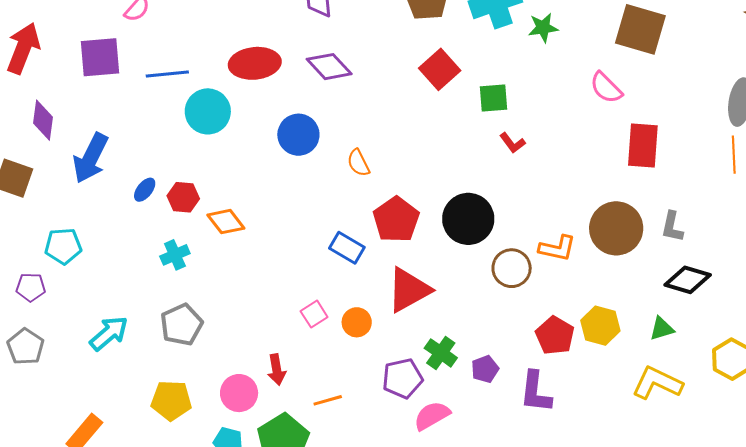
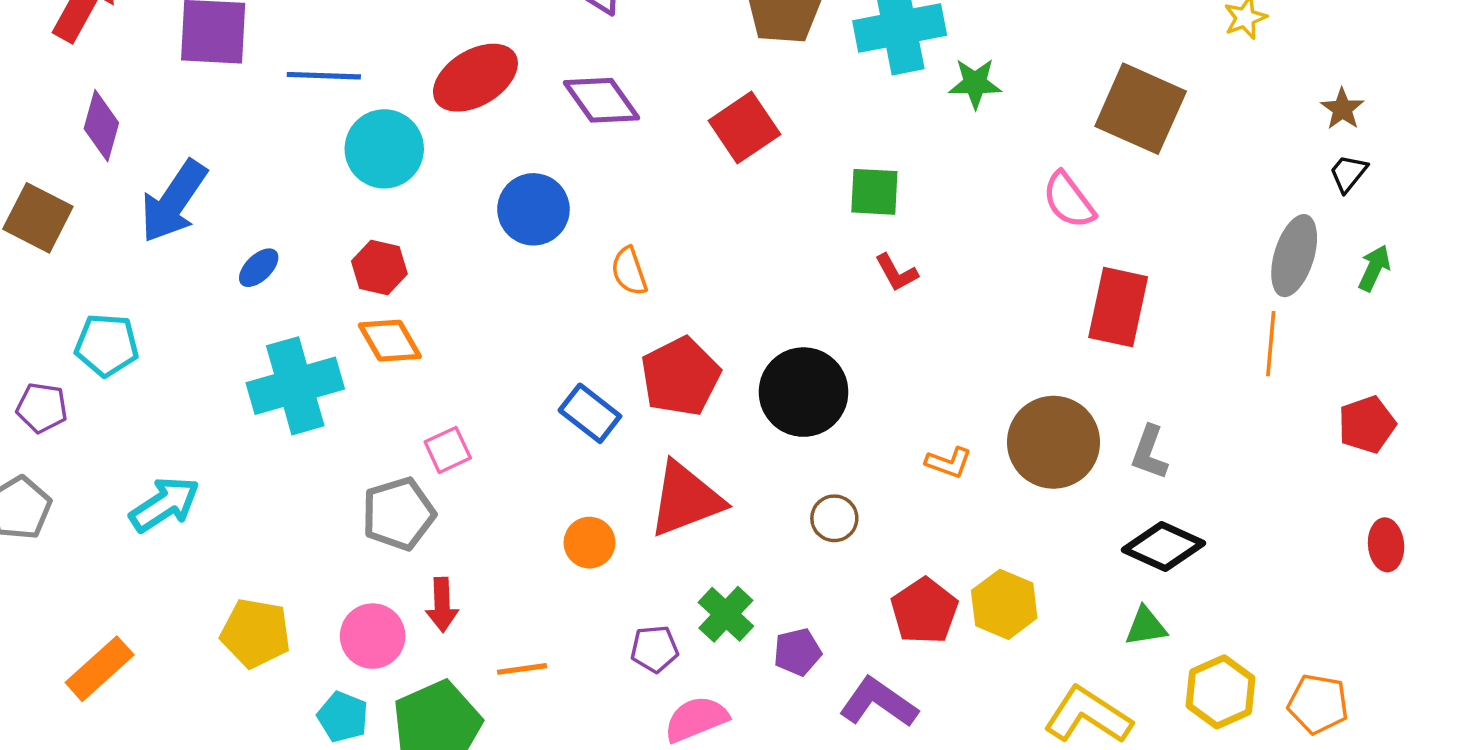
red ellipse: (255, 63) -> (475, 78), turned -33
red square: (440, 69) -> (744, 128), moved
red hexagon: (183, 197) -> (379, 268), moved
orange L-shape: (557, 248) -> (949, 463), size x0.7
cyan cross: (175, 255) -> (295, 386), size x1.8
brown circle: (512, 268) -> (834, 518), moved, size x0.7
pink square: (314, 314) -> (448, 450), moved
gray pentagon: (181, 325) -> (398, 514), moved
green triangle: (662, 329) -> (1146, 626), moved
purple pentagon: (402, 378) -> (654, 649), size x0.7
purple L-shape: (536, 392) -> (878, 702), turned 111

